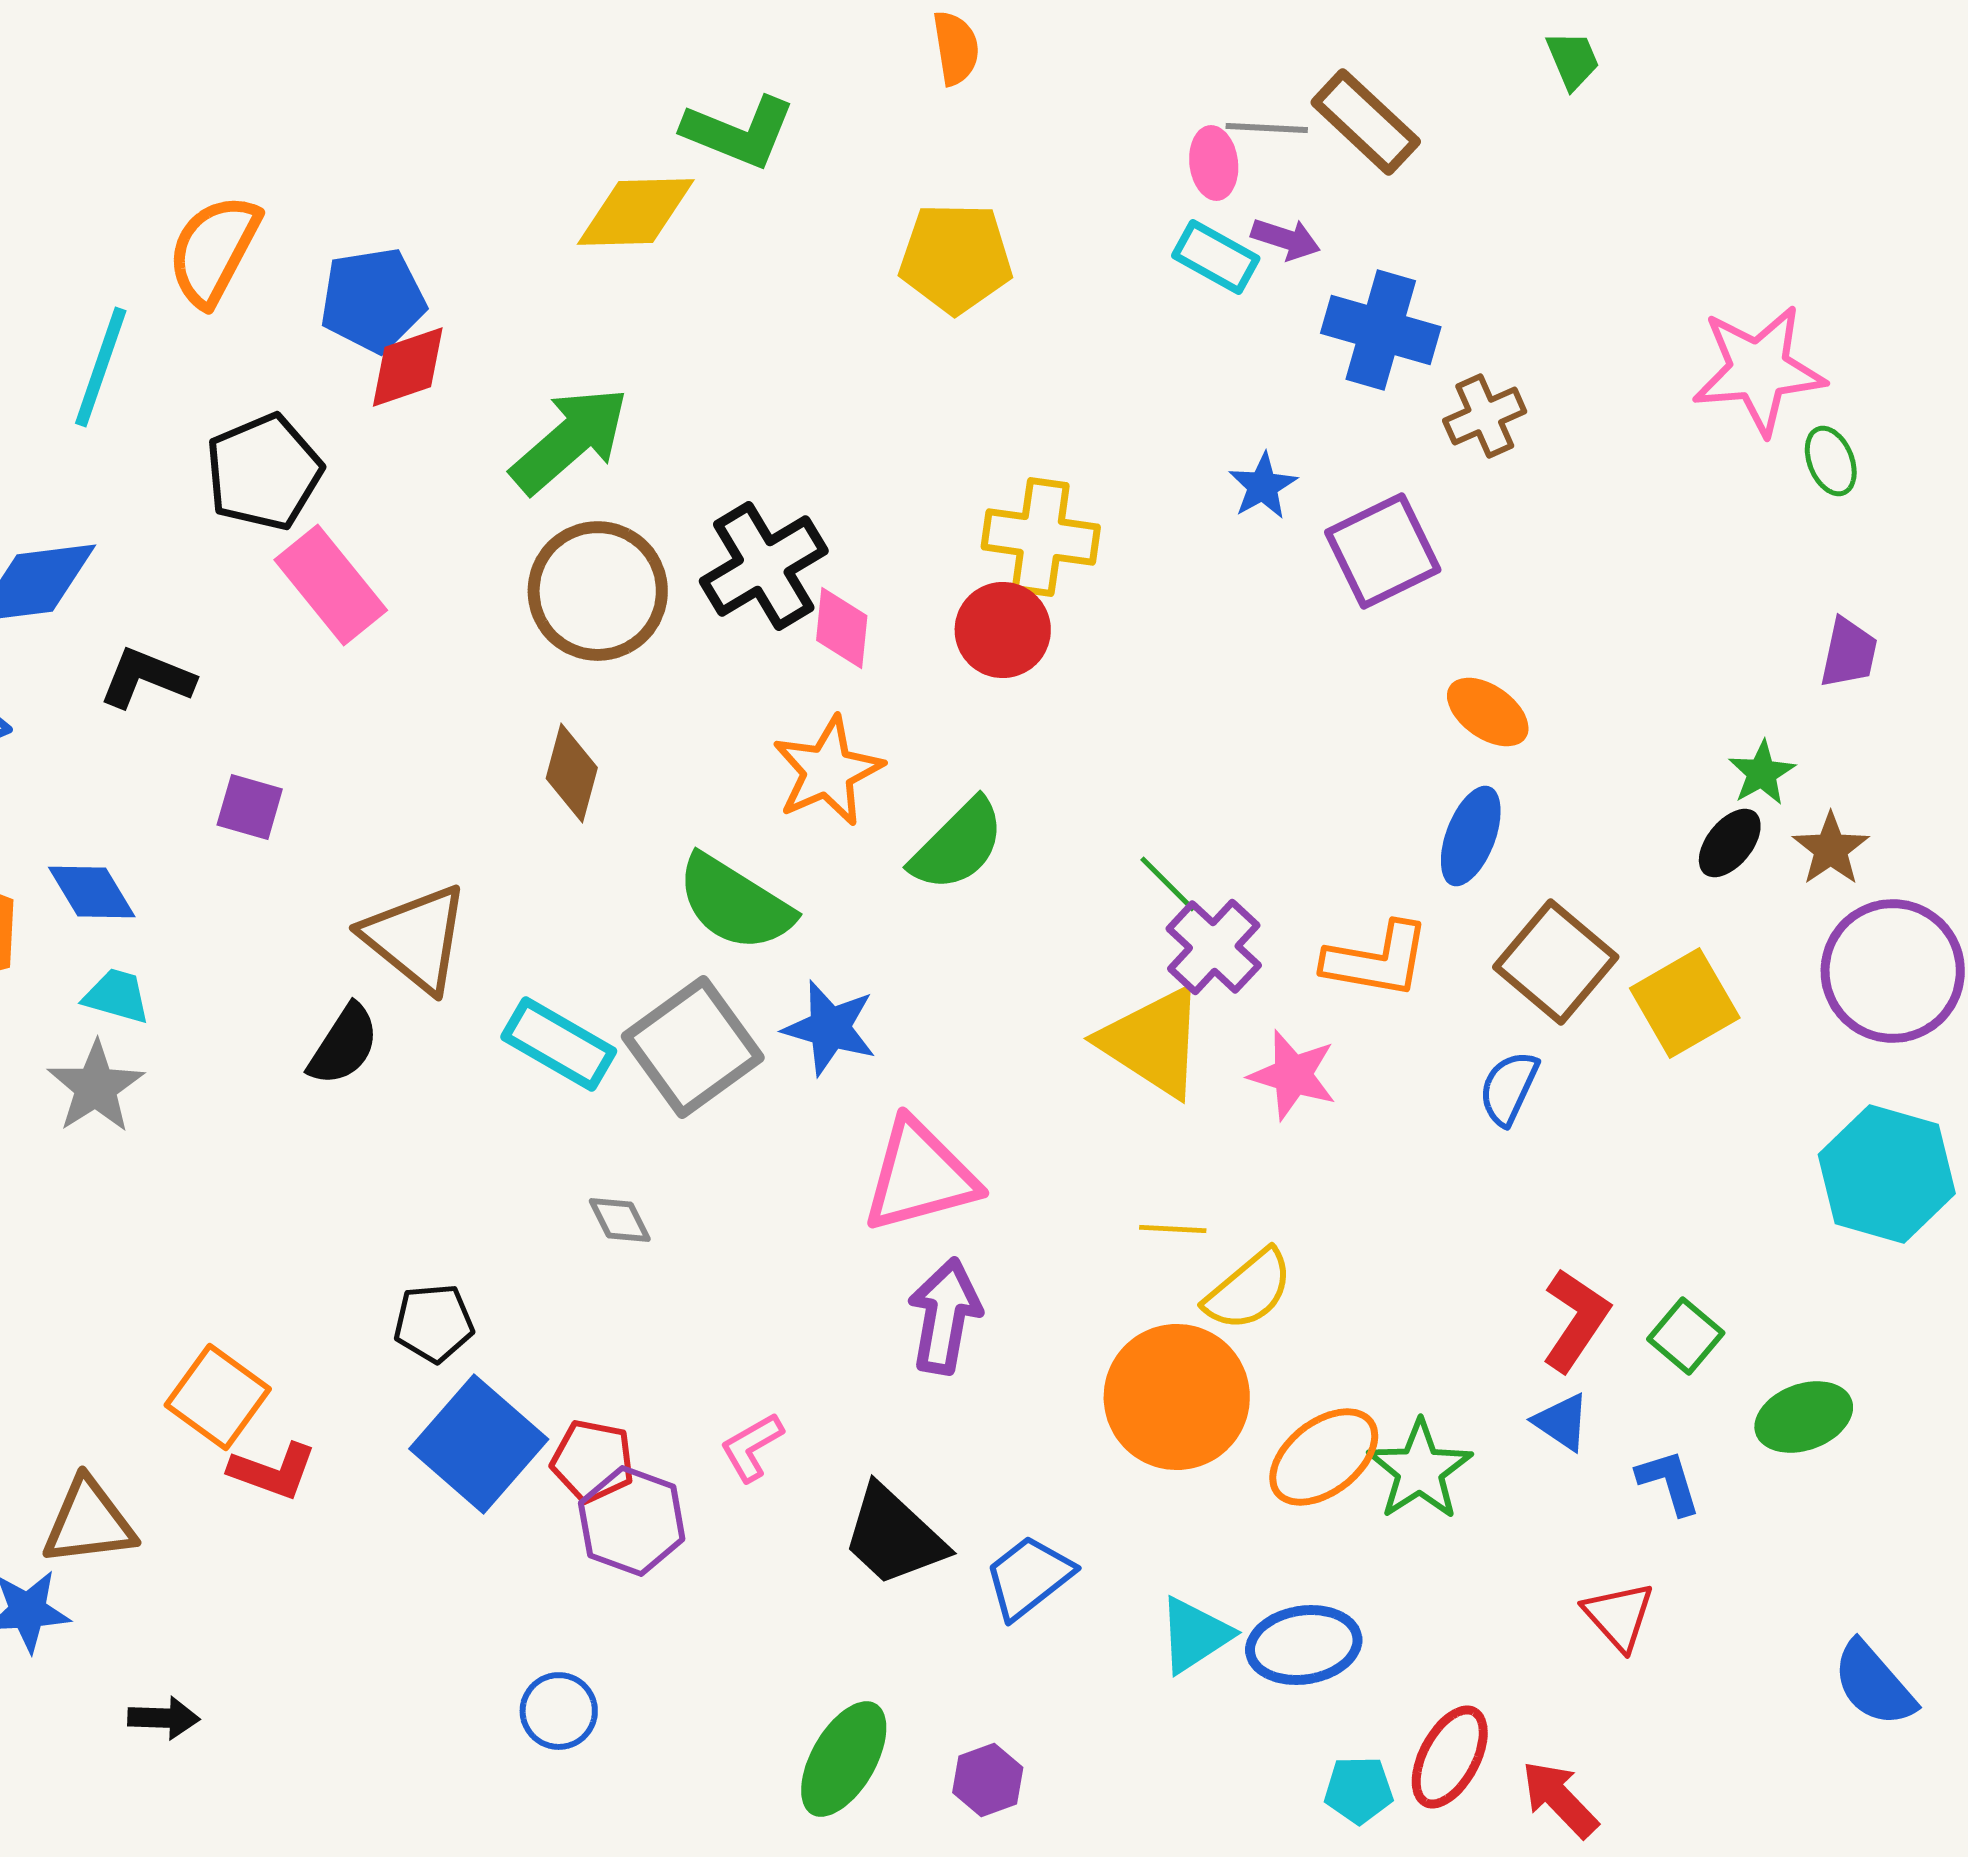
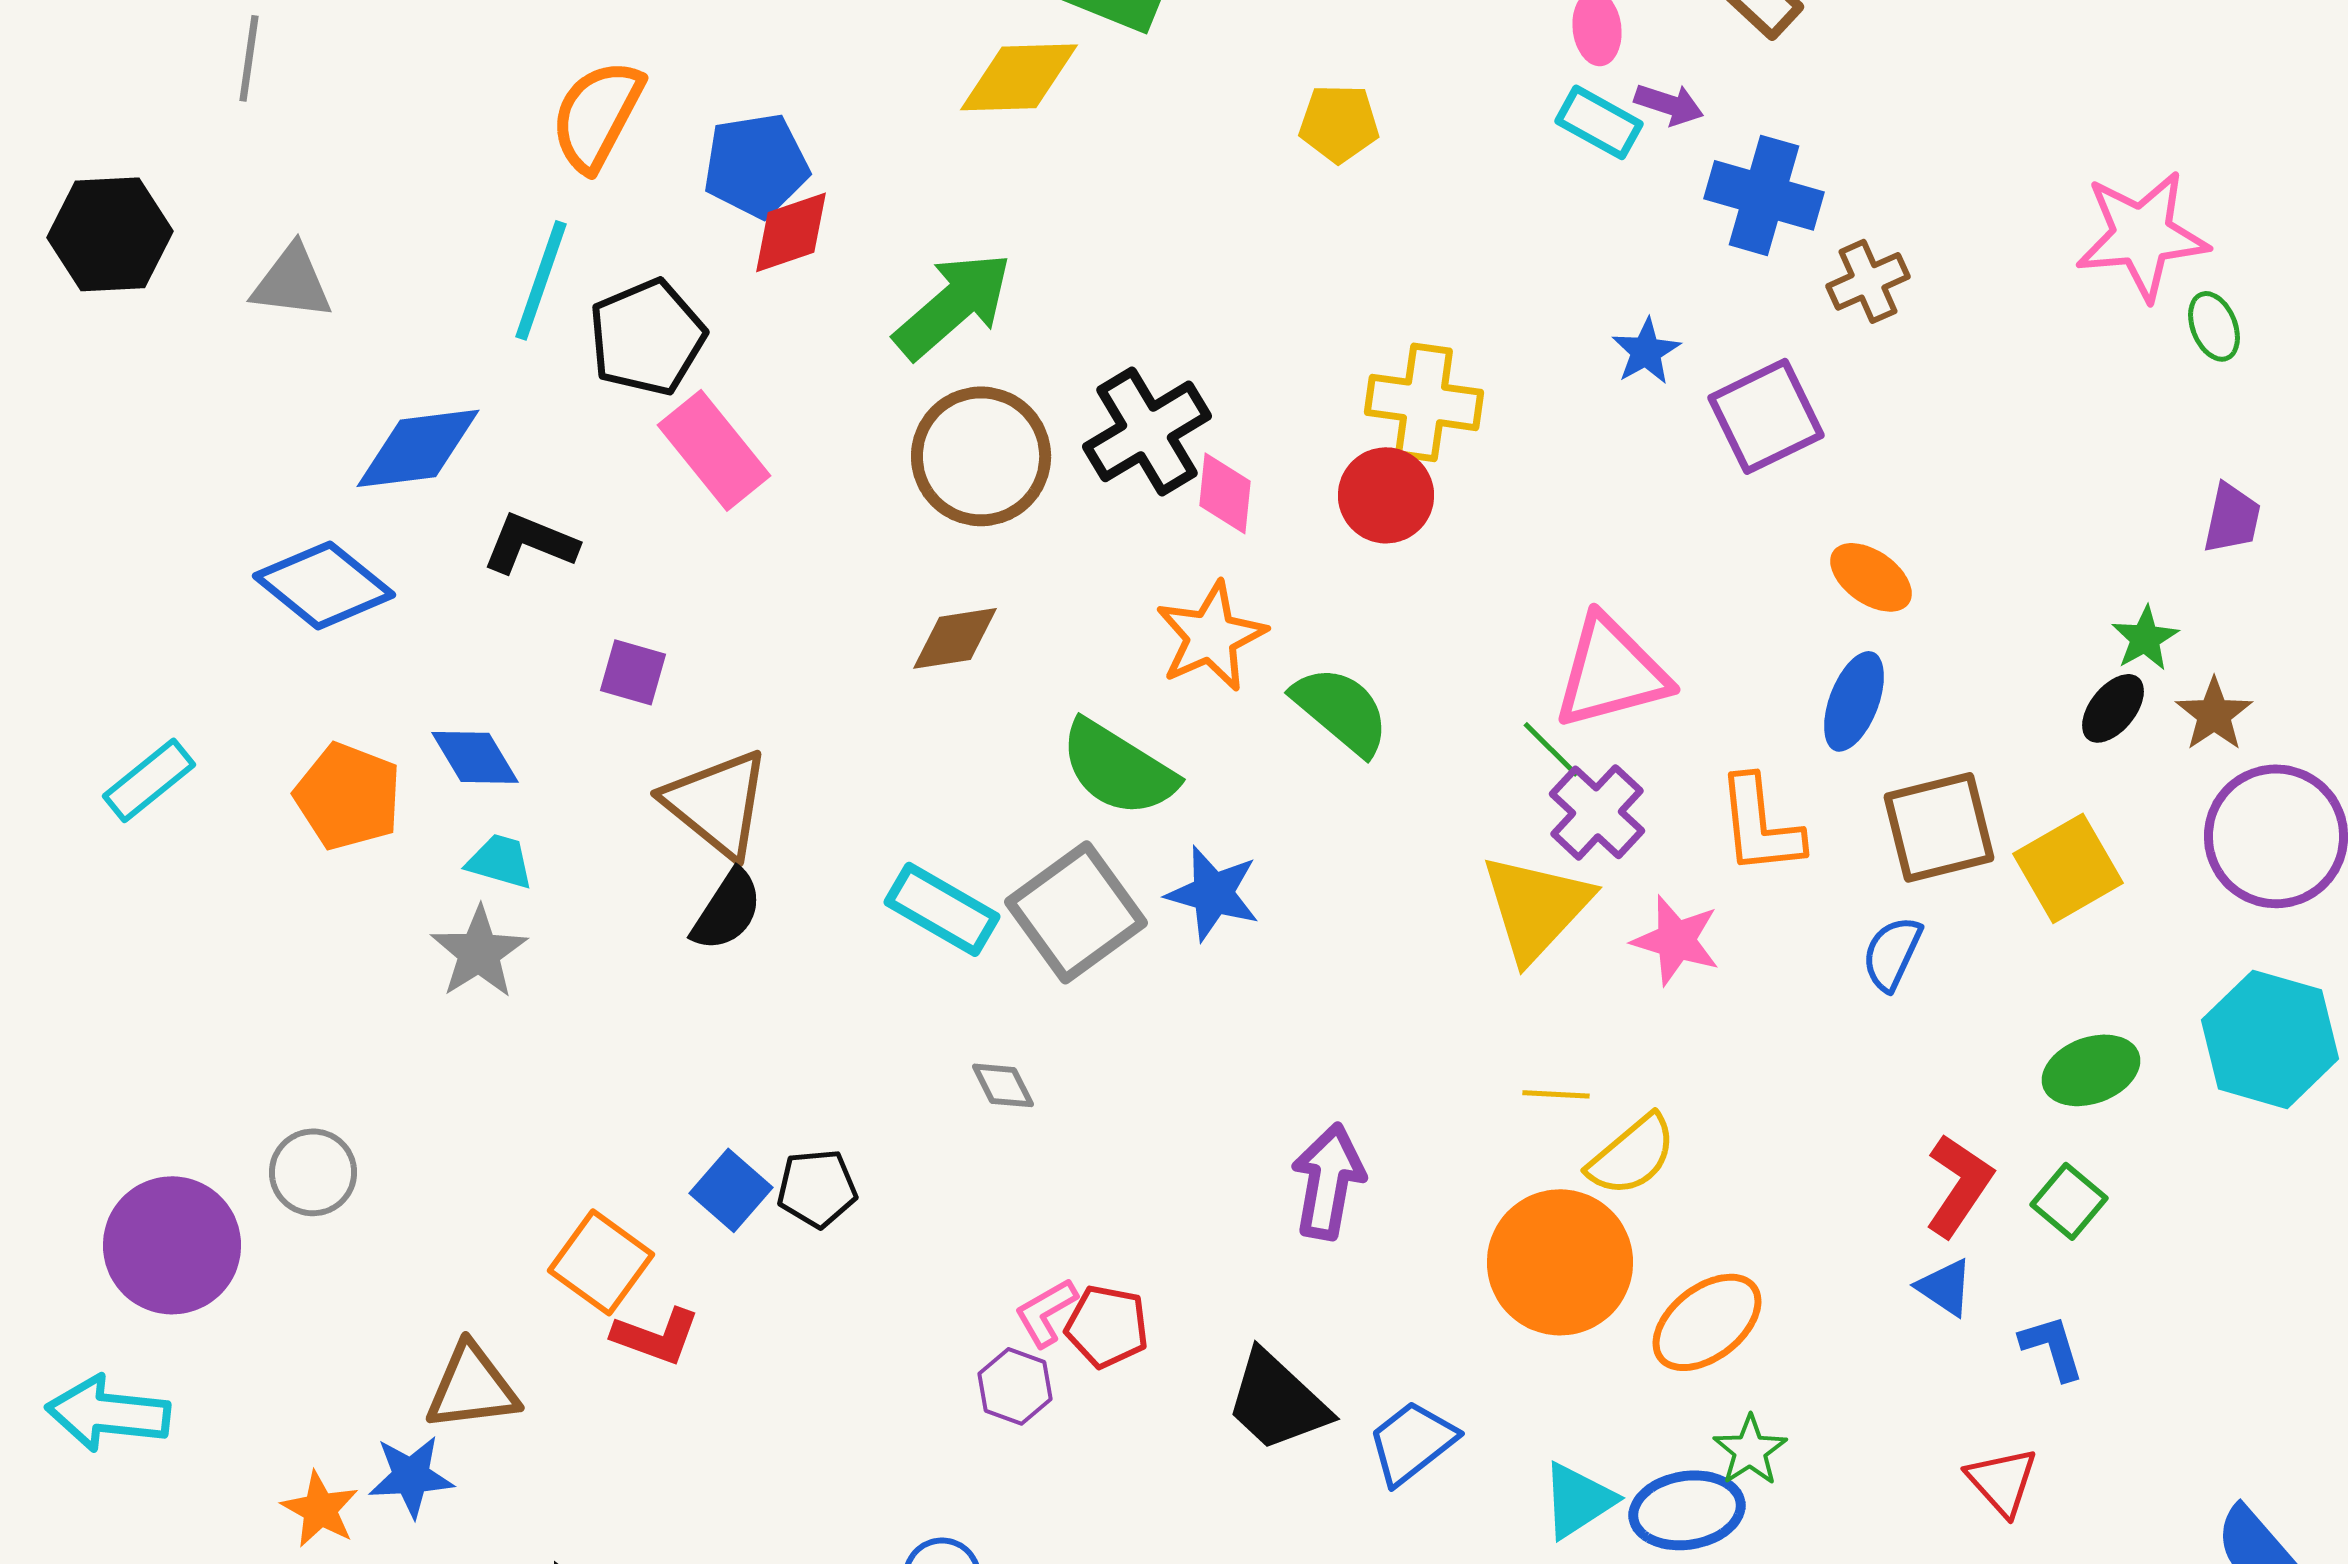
yellow pentagon: (956, 258) -> (1339, 123), size x0.7
cyan line: (101, 367) -> (541, 280), moved
brown diamond: (572, 773) -> (955, 638), turned 66
green semicircle: (958, 845) -> (1341, 710), turned -95
brown triangle: (416, 938) -> (717, 803), moved
orange L-shape: (1377, 960) -> (1760, 825), turned 74
brown square: (1556, 962) -> (1939, 827), turned 36
yellow triangle: (1153, 1042) -> (1536, 907), turned 40
pink triangle: (920, 1176) -> (1611, 672), moved
green ellipse: (1804, 1417) -> (2091, 1070), moved
blue square: (479, 1444) -> (731, 1190), moved, size x0.6
pink L-shape: (752, 1447) -> (1046, 1312), moved
red pentagon: (593, 1461) -> (1107, 1326), moved
green star: (1420, 1470) -> (1750, 1450), moved, size x0.7
purple hexagon: (632, 1521) -> (1015, 1386), size x0.7

